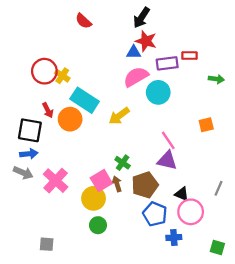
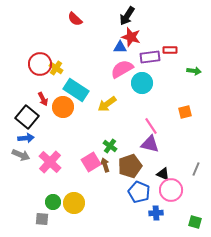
black square: (30, 130) -> (27, 117), turned 30
yellow circle: (94, 198) -> (74, 203), moved
green circle: (98, 225) -> (53, 202), moved

